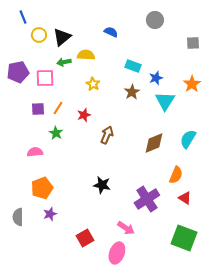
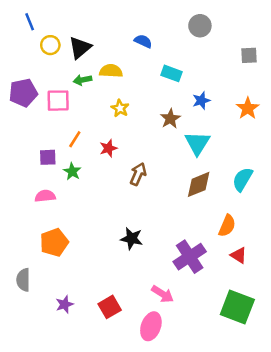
cyan rectangle: (133, 66) -> (172, 73), moved
cyan triangle: (165, 101) -> (197, 143), moved
purple square: (38, 109) -> (48, 157), moved
purple star: (50, 214) -> (64, 304), moved

